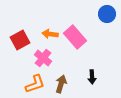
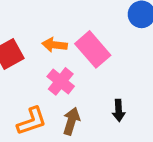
pink cross: (43, 58) -> (61, 81), moved

